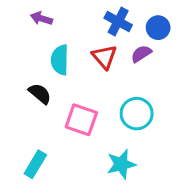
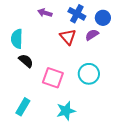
purple arrow: (41, 18) -> (45, 13), moved
cyan semicircle: (60, 60) -> (17, 39), moved
cyan star: (121, 164) -> (66, 111), moved

